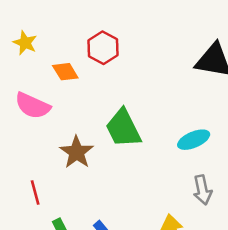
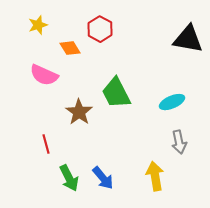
yellow star: (25, 43) -> (38, 25), turned 30

